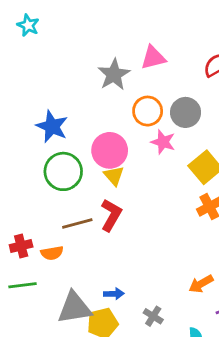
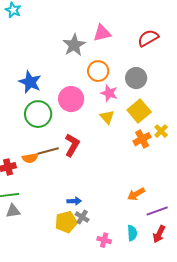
gray circle: (186, 112) -> (136, 78), moved
yellow triangle: (114, 176) -> (107, 117), moved
orange semicircle: (52, 253) -> (30, 158), moved
gray triangle: (74, 308) -> (13, 211), moved, size x0.6
gray cross: (153, 316) -> (82, 217), moved

